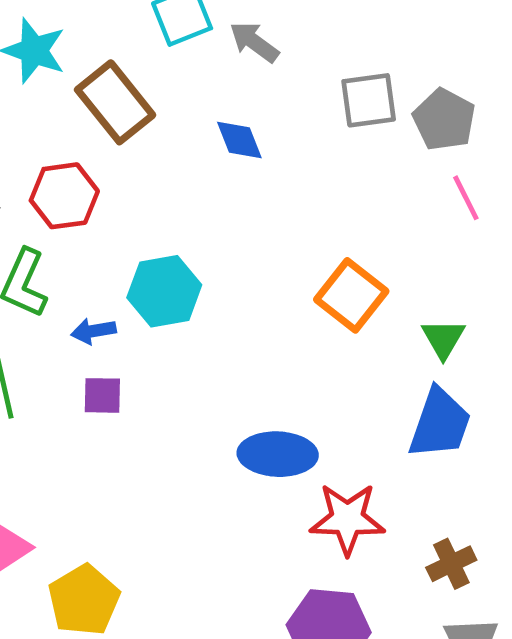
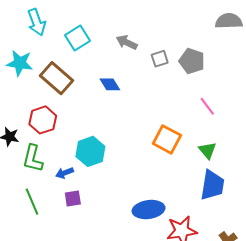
gray arrow: (254, 42) -> (127, 42), moved
gray square: (369, 100) -> (160, 59), size x0.7
pink line: (466, 198) -> (207, 106), moved

